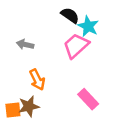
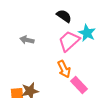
cyan star: (88, 26) -> (87, 33), moved
orange arrow: (37, 80) -> (64, 69), moved

